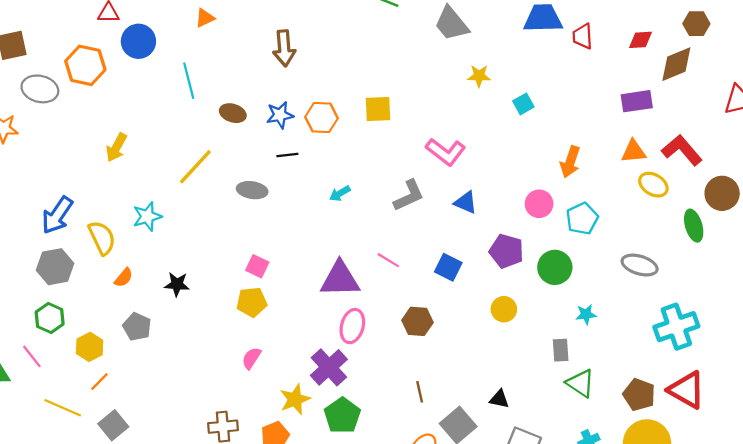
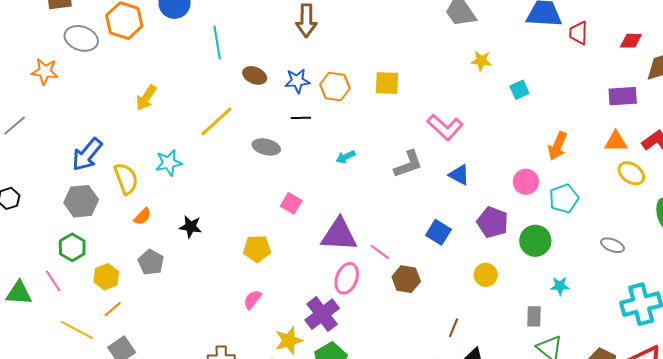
pink line: (388, 260) -> (380, 252), moved
gray ellipse: (640, 265) -> (612, 245), size x0.7
pink square: (257, 266) -> (291, 203), moved
brown line: (420, 392) -> (454, 328), moved, turned 30

